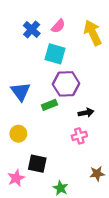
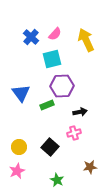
cyan square: (55, 54) -> (52, 59), turned -30
yellow circle: (18, 134) -> (19, 147), moved
black square: (37, 164) -> (50, 147), moved, turned 30

